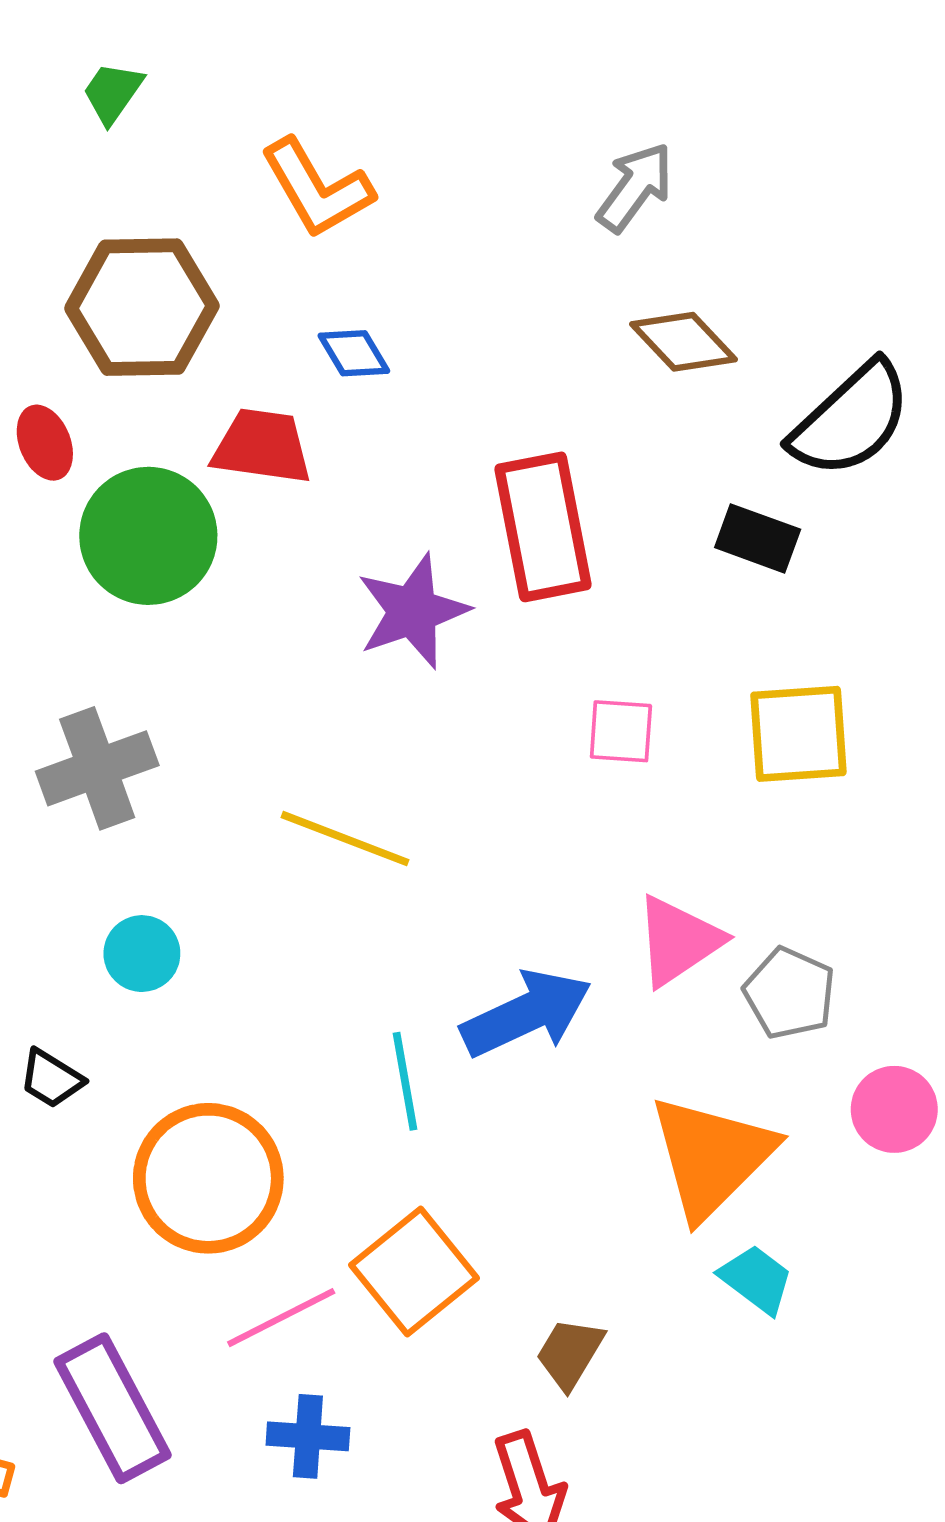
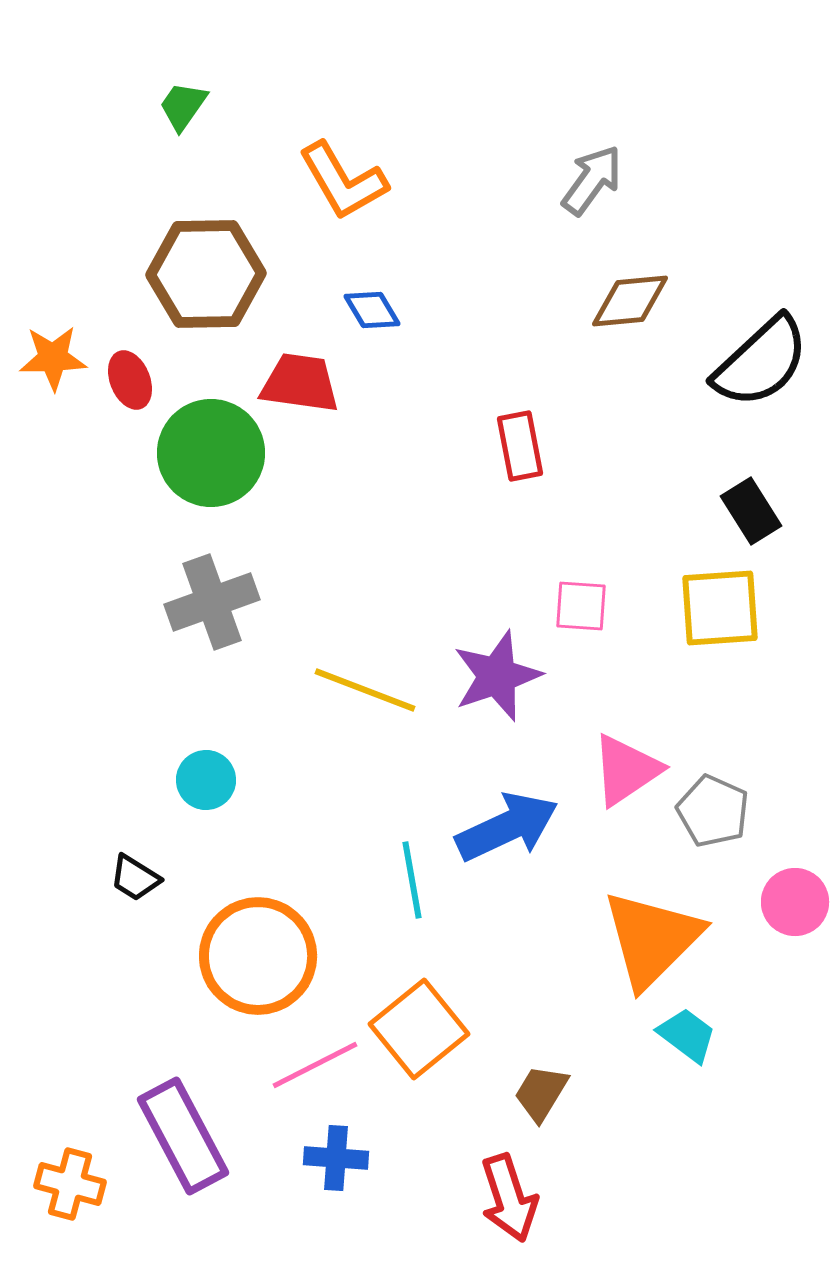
brown diamond: (683, 342) -> (630, 301), turned -52
red rectangle: (543, 527) -> (520, 446), size x0.6
black rectangle: (758, 538) -> (751, 511), moved, turned 38
purple star: (413, 611) -> (497, 676), moved
gray cross: (97, 768) -> (212, 602), moved

